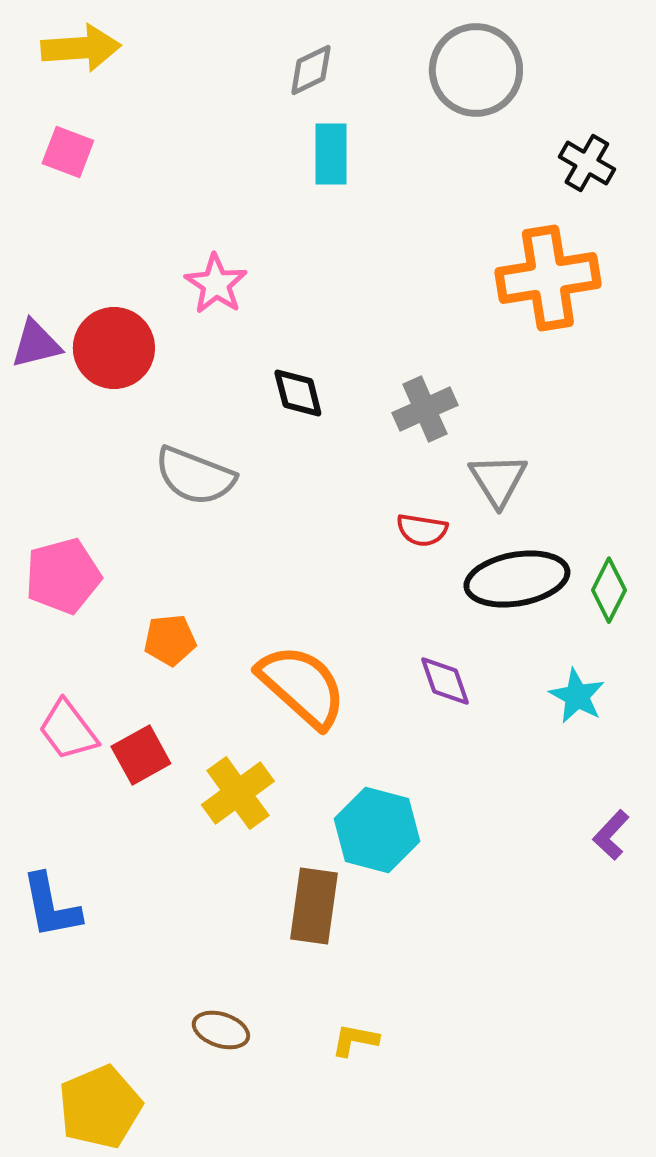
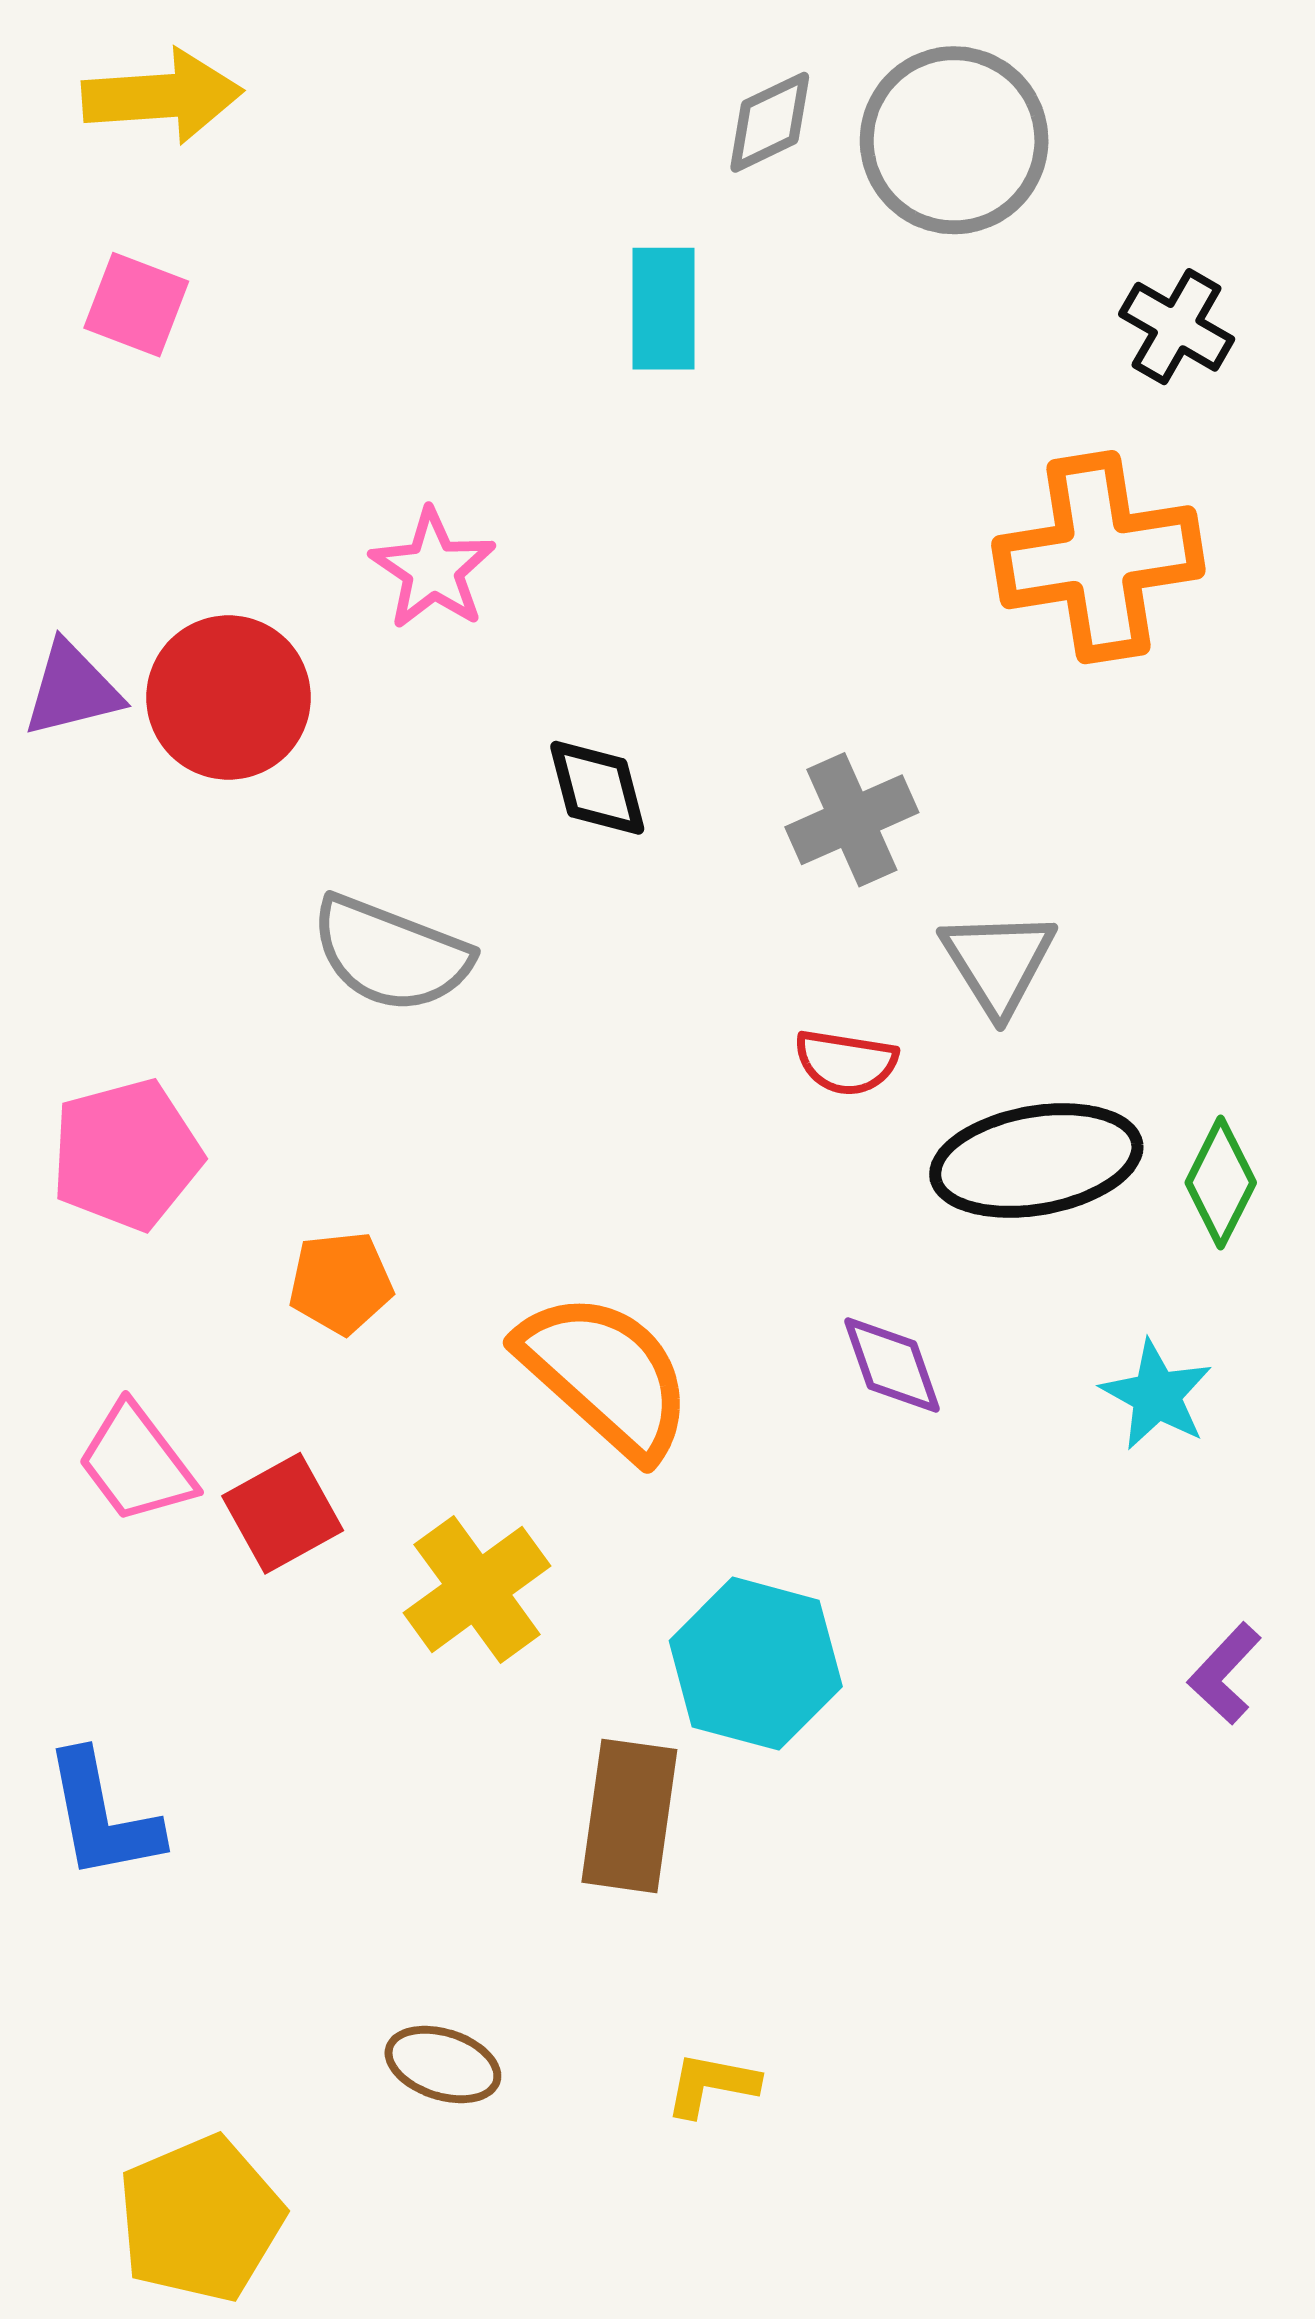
gray diamond: (311, 70) -> (770, 122), moved

